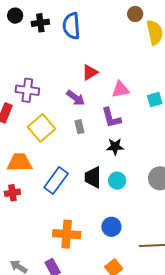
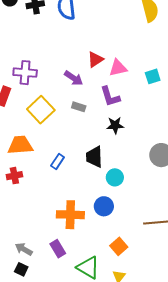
red triangle: (90, 72) -> (95, 60), moved
gray rectangle: (79, 127) -> (79, 107), turned -56
blue rectangle: (56, 180) -> (58, 161), size x0.6
cyan circle: (117, 181) -> (115, 177), moved
blue circle: (111, 227) -> (104, 206), moved

